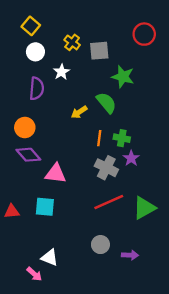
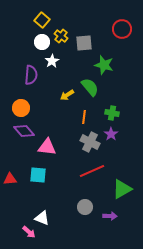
yellow square: (31, 26) -> (42, 20), moved
white circle: (35, 52) -> (42, 42), moved
green cross: (122, 138) -> (112, 113), moved
green triangle: (144, 208) -> (122, 189), moved

